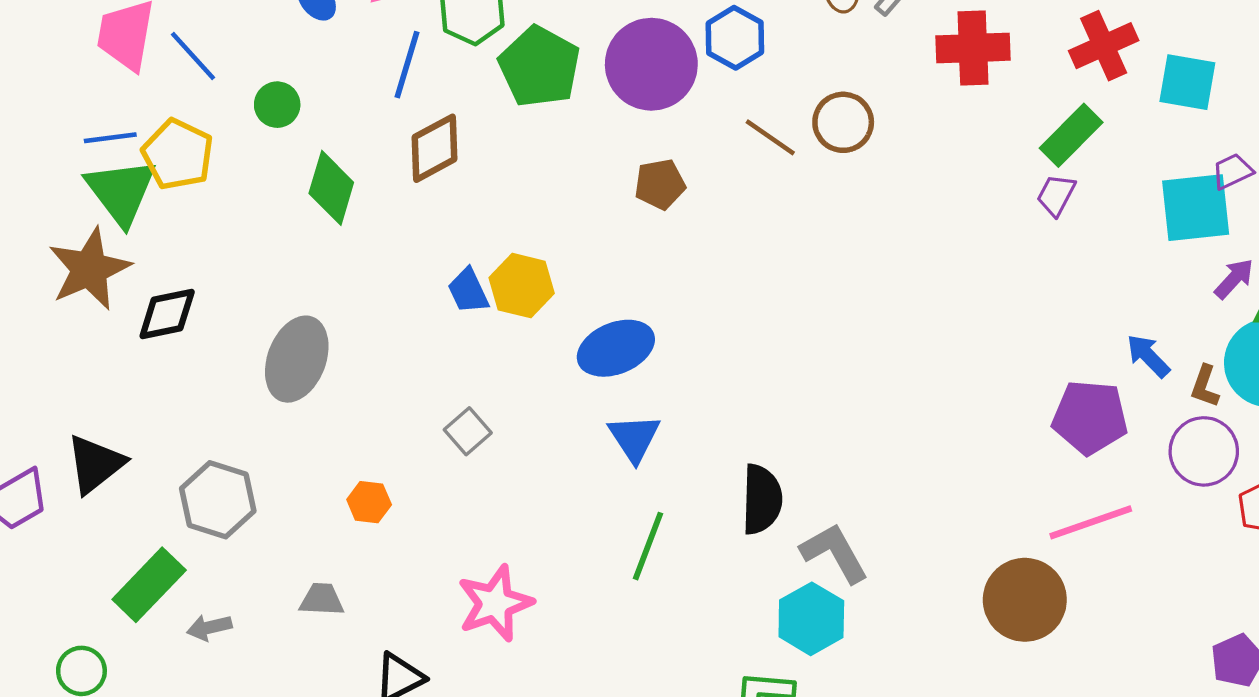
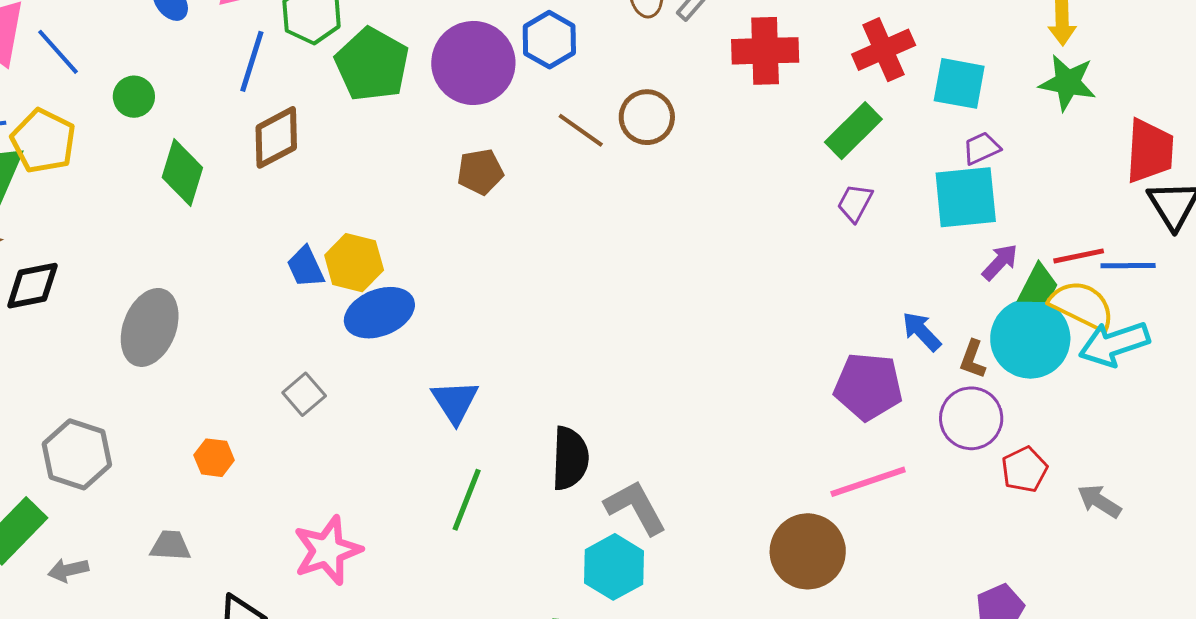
purple trapezoid: (1232, 171) -> (981, 148), moved
purple trapezoid: (1056, 195) -> (855, 203), moved
blue ellipse: (616, 348) -> (379, 313), moved

